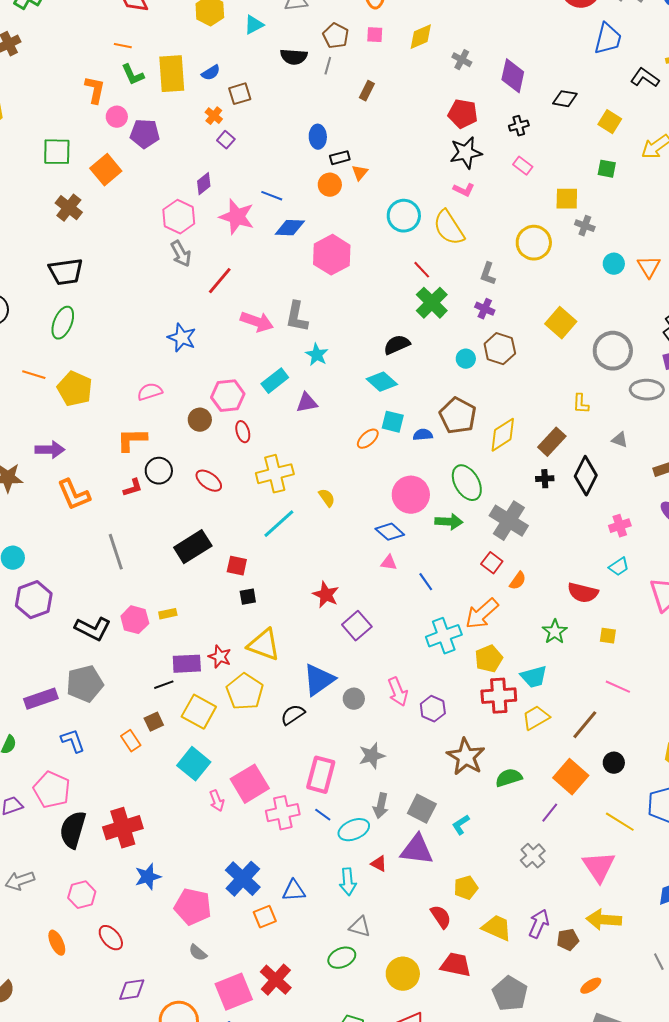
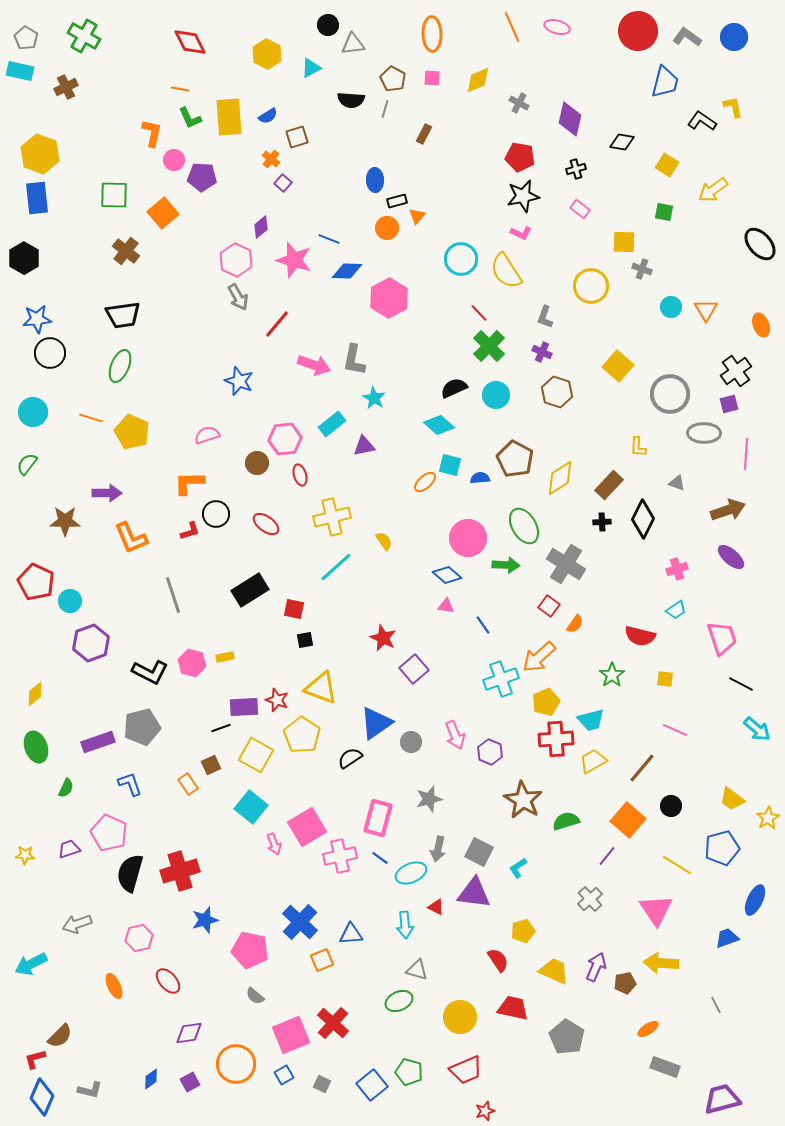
cyan circle: (466, 359) -> (496, 395), moved, size x1.4

